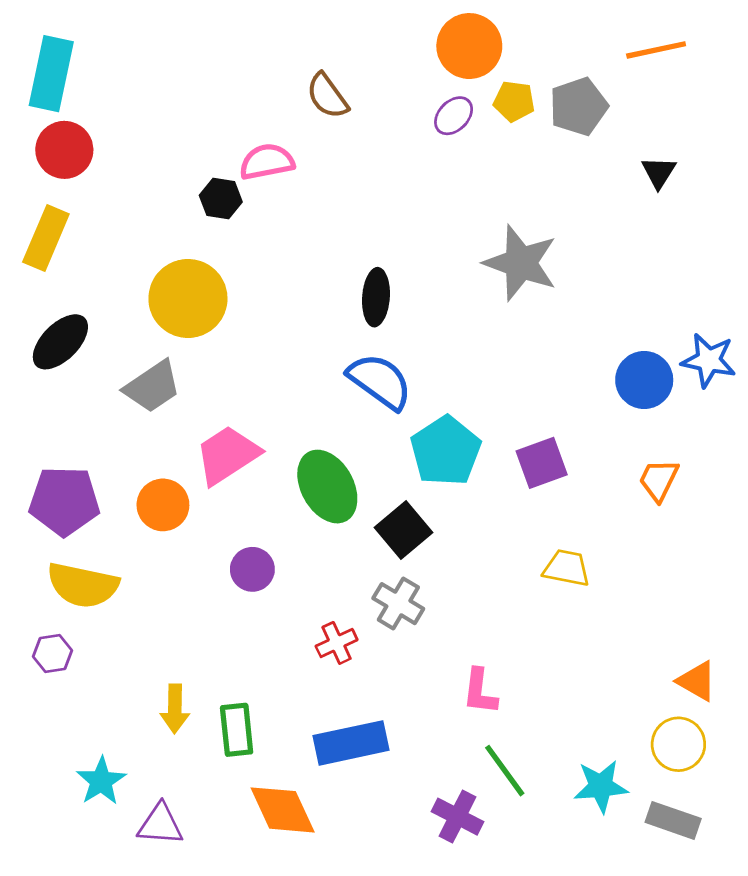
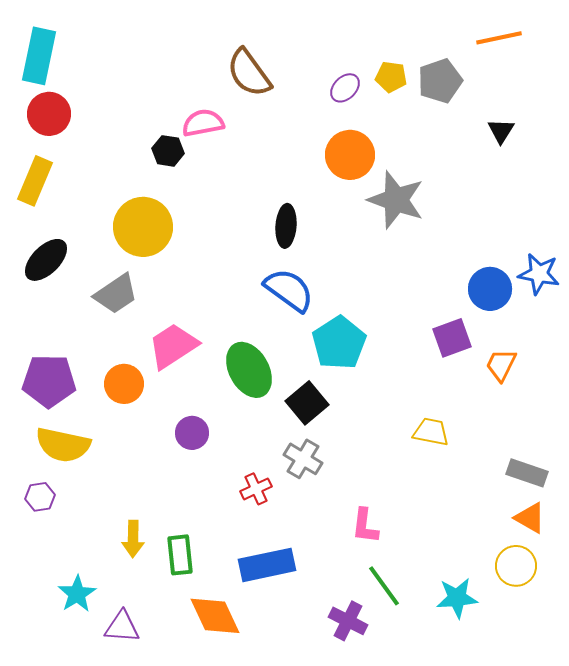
orange circle: (469, 46) -> (350, 155), moved
brown semicircle: (327, 96) -> (249, 73), size x1.4
purple square: (542, 463) -> (452, 338), moved
gray rectangle: (673, 820) -> (527, 473), moved

